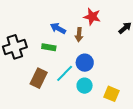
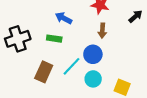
brown arrow: (79, 35) -> (102, 31), moved

